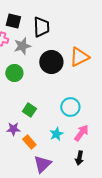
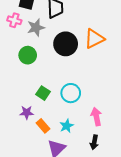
cyan circle: (70, 107) -> (71, 93), moved
pink arrow: (81, 133) -> (96, 117), turned -48
cyan star: (56, 134) -> (67, 126), moved

